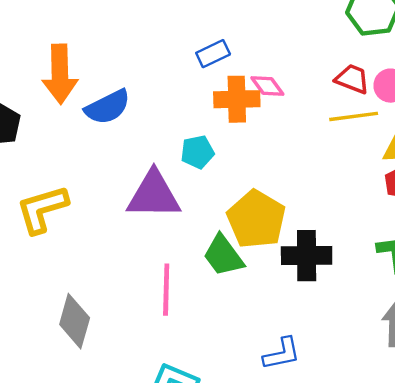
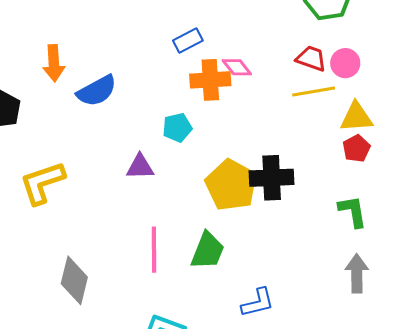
orange arrow: (60, 74) -> (54, 63), size x0.7
purple triangle: (154, 195) -> (140, 167), size x0.6
green trapezoid: (223, 256) -> (208, 251), moved, turned -120
black cross: (307, 256) -> (272, 178), moved

